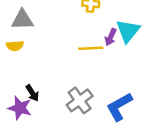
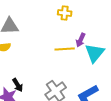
cyan triangle: (128, 31) -> (95, 53), moved

